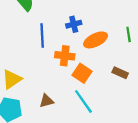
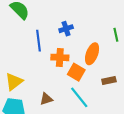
orange ellipse: (96, 40) -> (92, 54), moved, turned -40
brown rectangle: (120, 73) -> (109, 80), moved, turned -32

